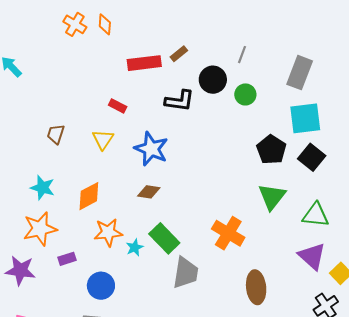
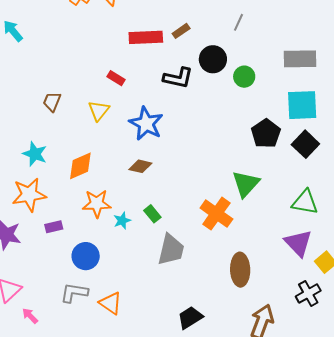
gray line: (242, 55) -> (238, 22), moved
gray rectangle: (300, 73) -> (300, 59), turned 64
green triangle: (272, 197) -> (246, 184), moved
green rectangle: (164, 238) -> (152, 214), size x0.6

